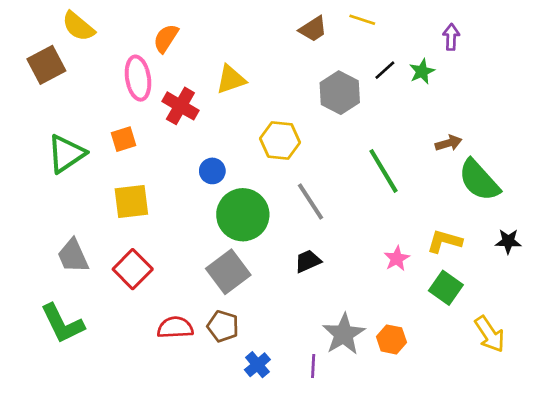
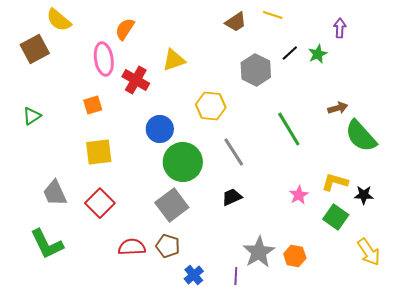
green triangle: (66, 154) -> (32, 116), moved, size x0.6
blue circle: (212, 171) -> (160, 129), size x1.4
black star: (508, 241) -> (364, 195), moved

